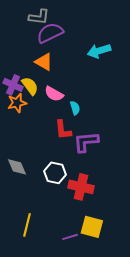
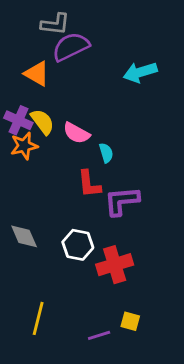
orange triangle: (44, 62) -> (37, 74), moved
red cross: (81, 187) -> (115, 265), turned -30
yellow square: (92, 227) -> (130, 321), size x0.6

